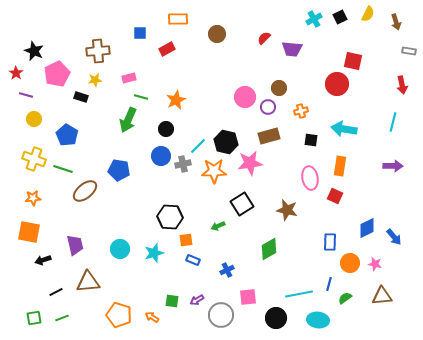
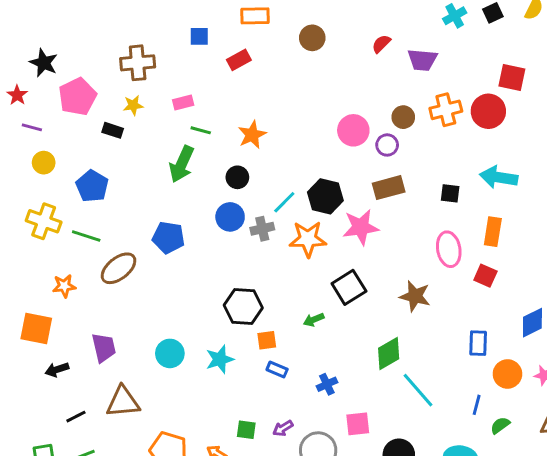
orange cross: (301, 111) -> (446, 110), moved, size x1.5
orange star: (33, 198) -> (64, 286), moved
cyan line: (299, 294) -> (418, 390), moved, turned 60

